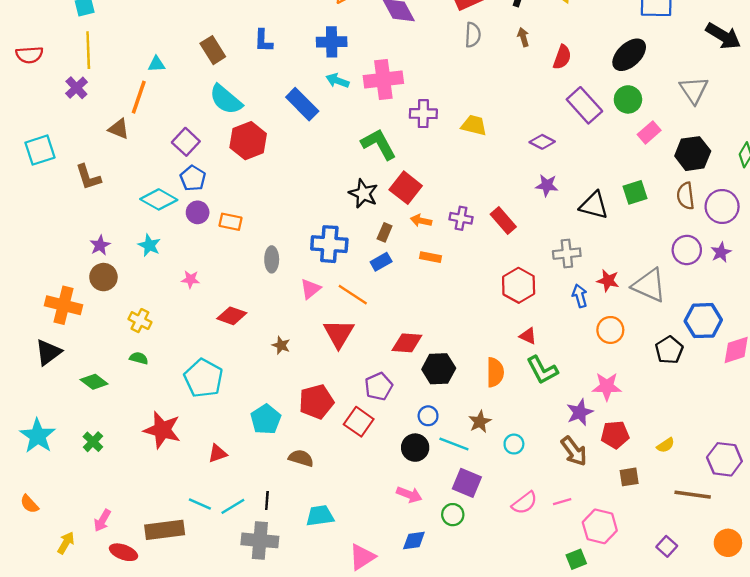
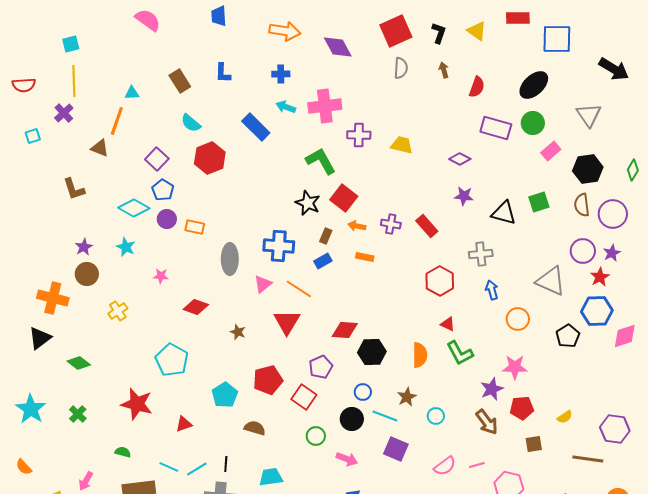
blue cross: (332, 42) -> (281, 74), size x0.7
cyan semicircle: (226, 99) -> (191, 123), size x0.7
purple rectangle: (584, 105) -> (496, 128), turned -32
cyan square: (40, 150) -> (33, 136), moved, size x0.6
gray ellipse: (272, 259) -> (230, 259), size x1.4
red star: (608, 281) -> (600, 277), moved, turned 30
yellow cross: (140, 321) -> (118, 311), turned 30
green semicircle: (139, 358) -> (123, 452), moved
green circle: (453, 515) -> (316, 436), moved

